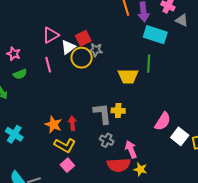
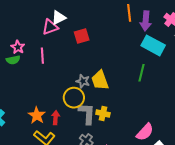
white triangle: (68, 47) -> (59, 18), moved
gray star: (96, 50) -> (83, 81), moved
pink star: (14, 54) -> (18, 47), moved
yellow circle: (82, 58) -> (74, 98), moved
yellow trapezoid: (128, 76) -> (100, 80), moved, turned 60

